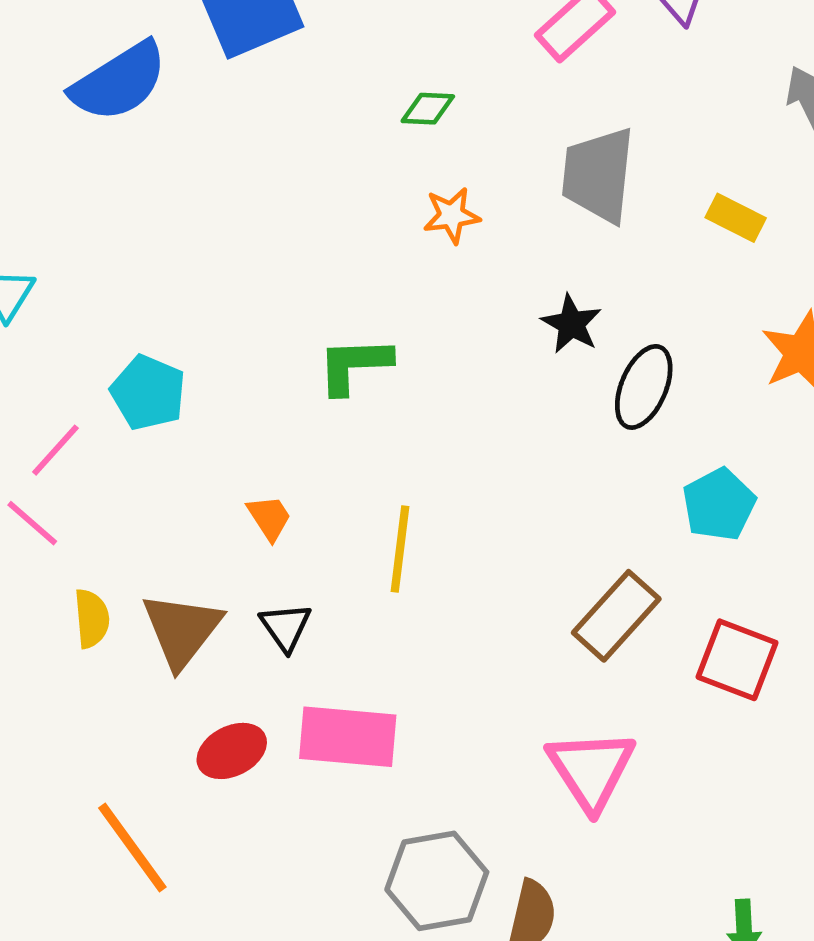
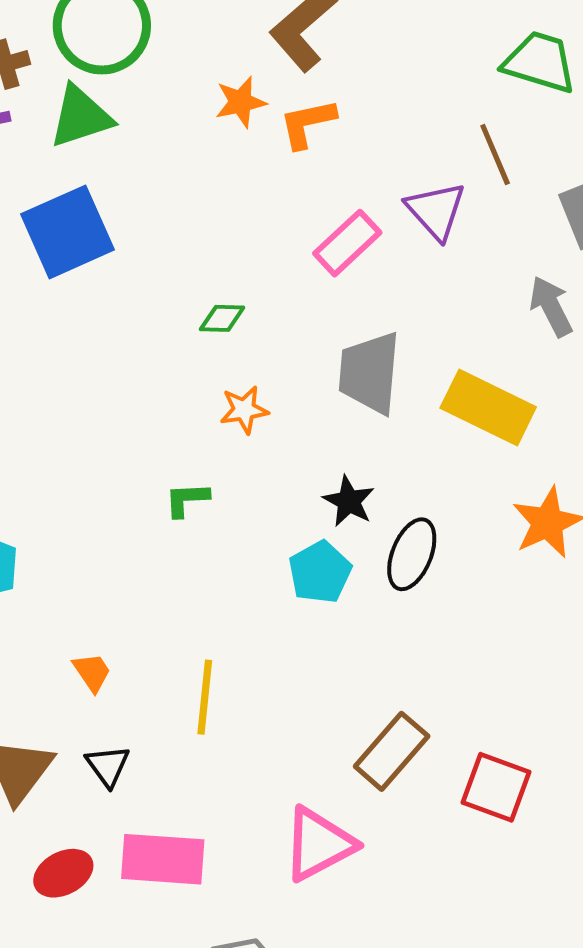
yellow rectangle: (736, 218) -> (488, 407), size x1.8
green L-shape: (354, 365) -> (187, 499), moved, size x0.7
cyan pentagon: (719, 504) -> (320, 572), moved
pink triangle: (591, 770) -> (319, 844), moved, turned 36

